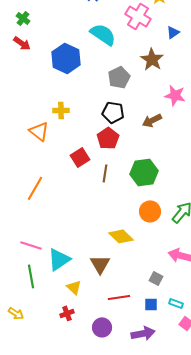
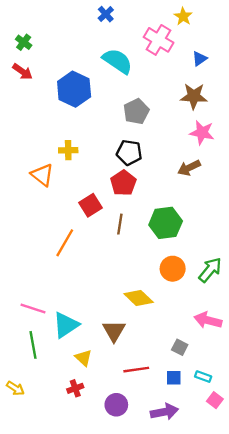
brown star: (152, 59) -> (194, 96), moved, turned -30
brown arrow: (152, 120) -> (189, 168), moved
orange line: (35, 188) -> (65, 243), moved

